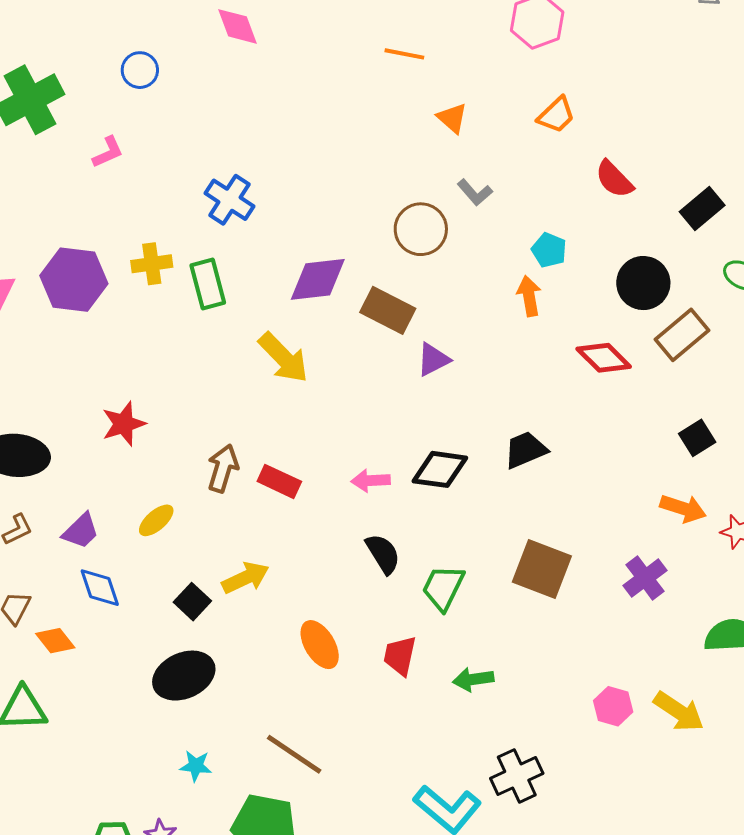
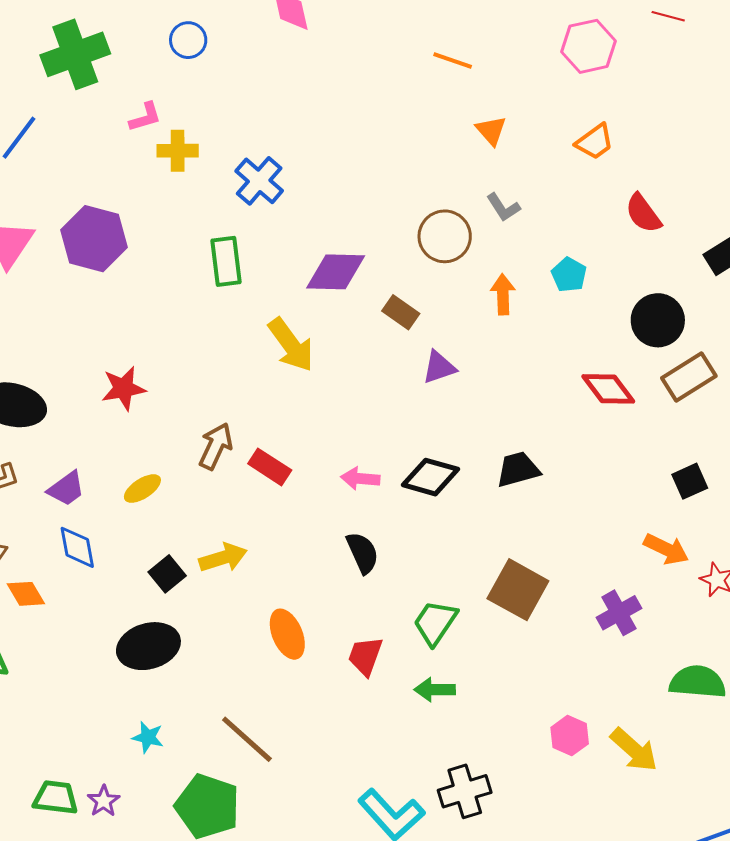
yellow cross: (152, 264) -> (178, 151), moved
orange arrow: (529, 296) -> (503, 294), moved
brown rectangle: (388, 310) -> (401, 312), size x0.7
green trapezoid: (443, 588) -> (435, 623), moved

